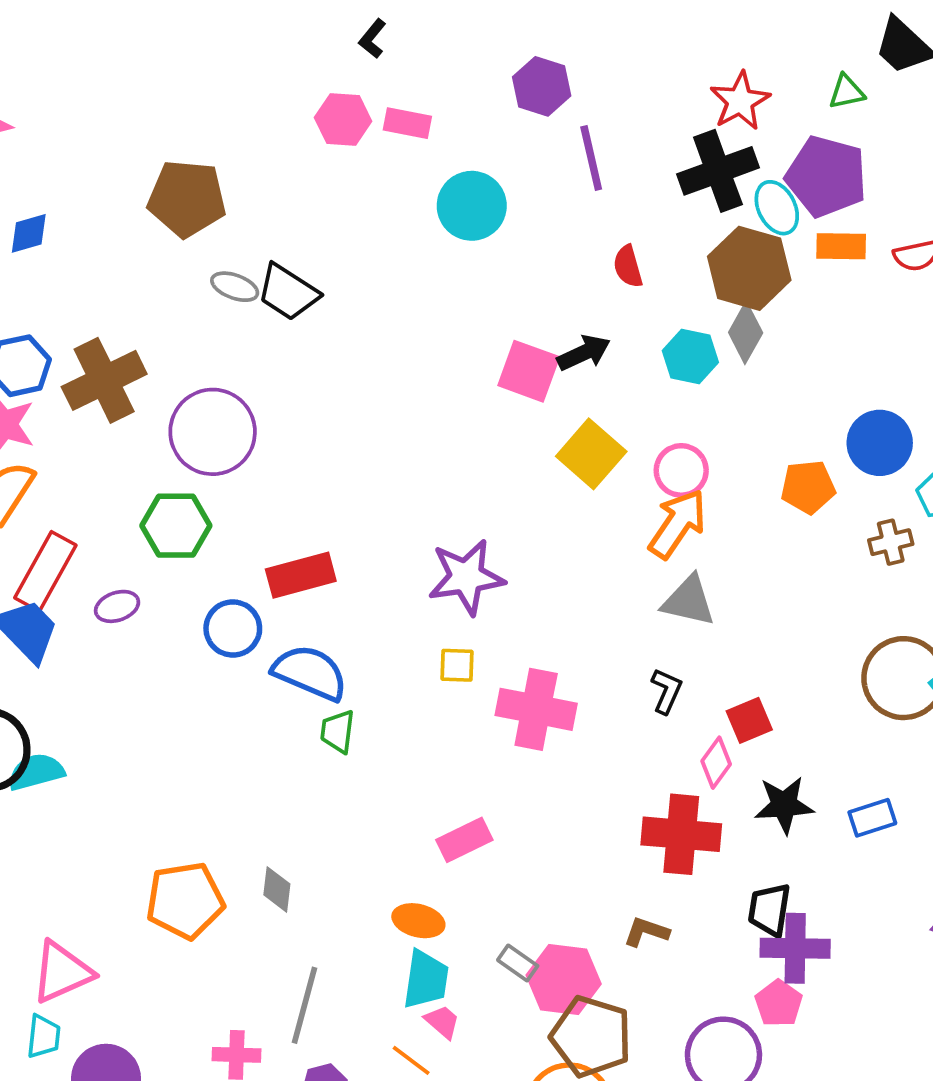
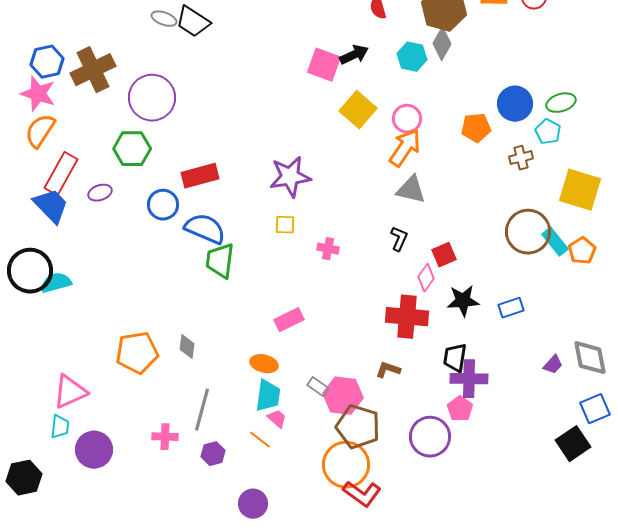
pink cross: (536, 709) -> (328, 249), size x0.5
green trapezoid: (338, 731) -> (220, 261), size x1.5

